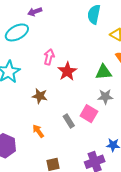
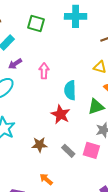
cyan semicircle: (94, 14) -> (70, 90), moved
pink arrow: (49, 57) -> (44, 71), moved
gray rectangle: (69, 121) -> (68, 151), moved

